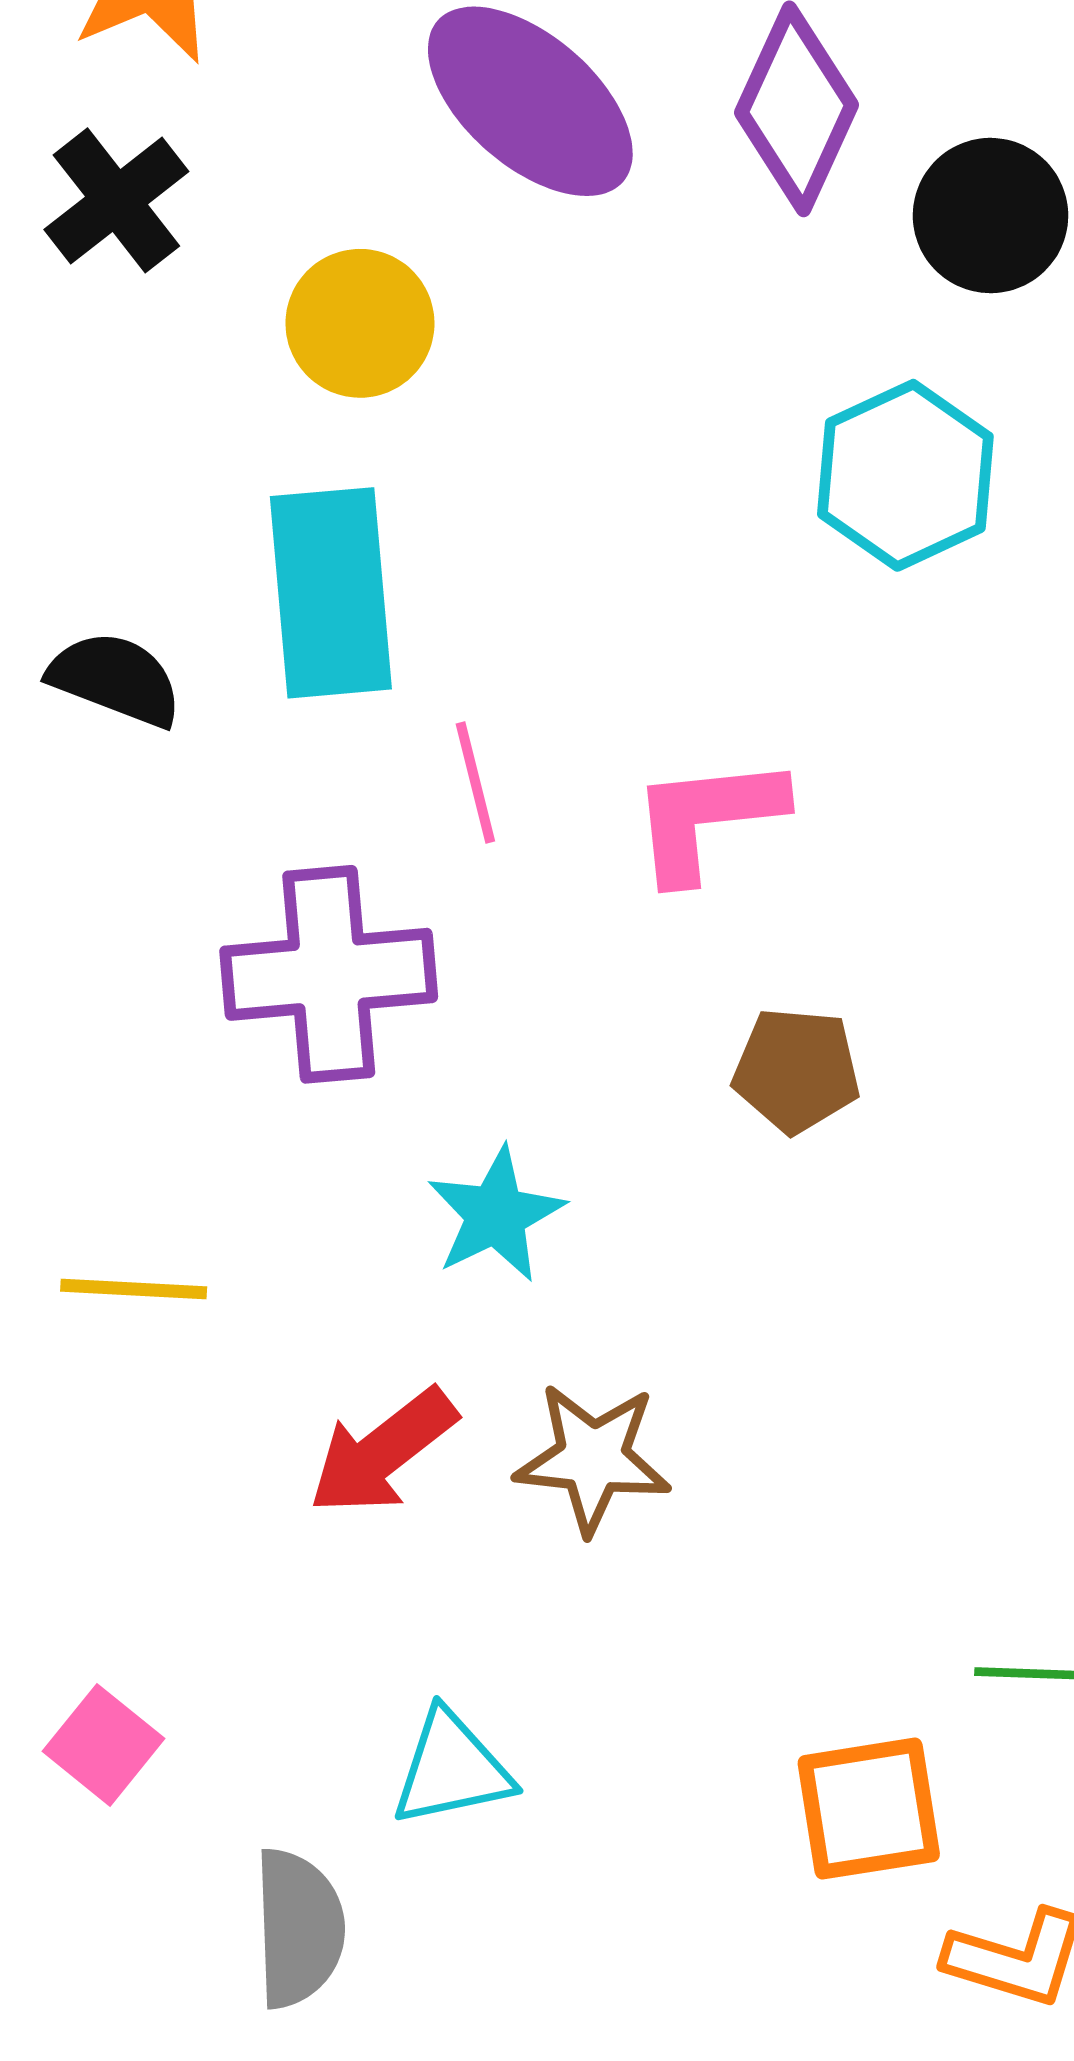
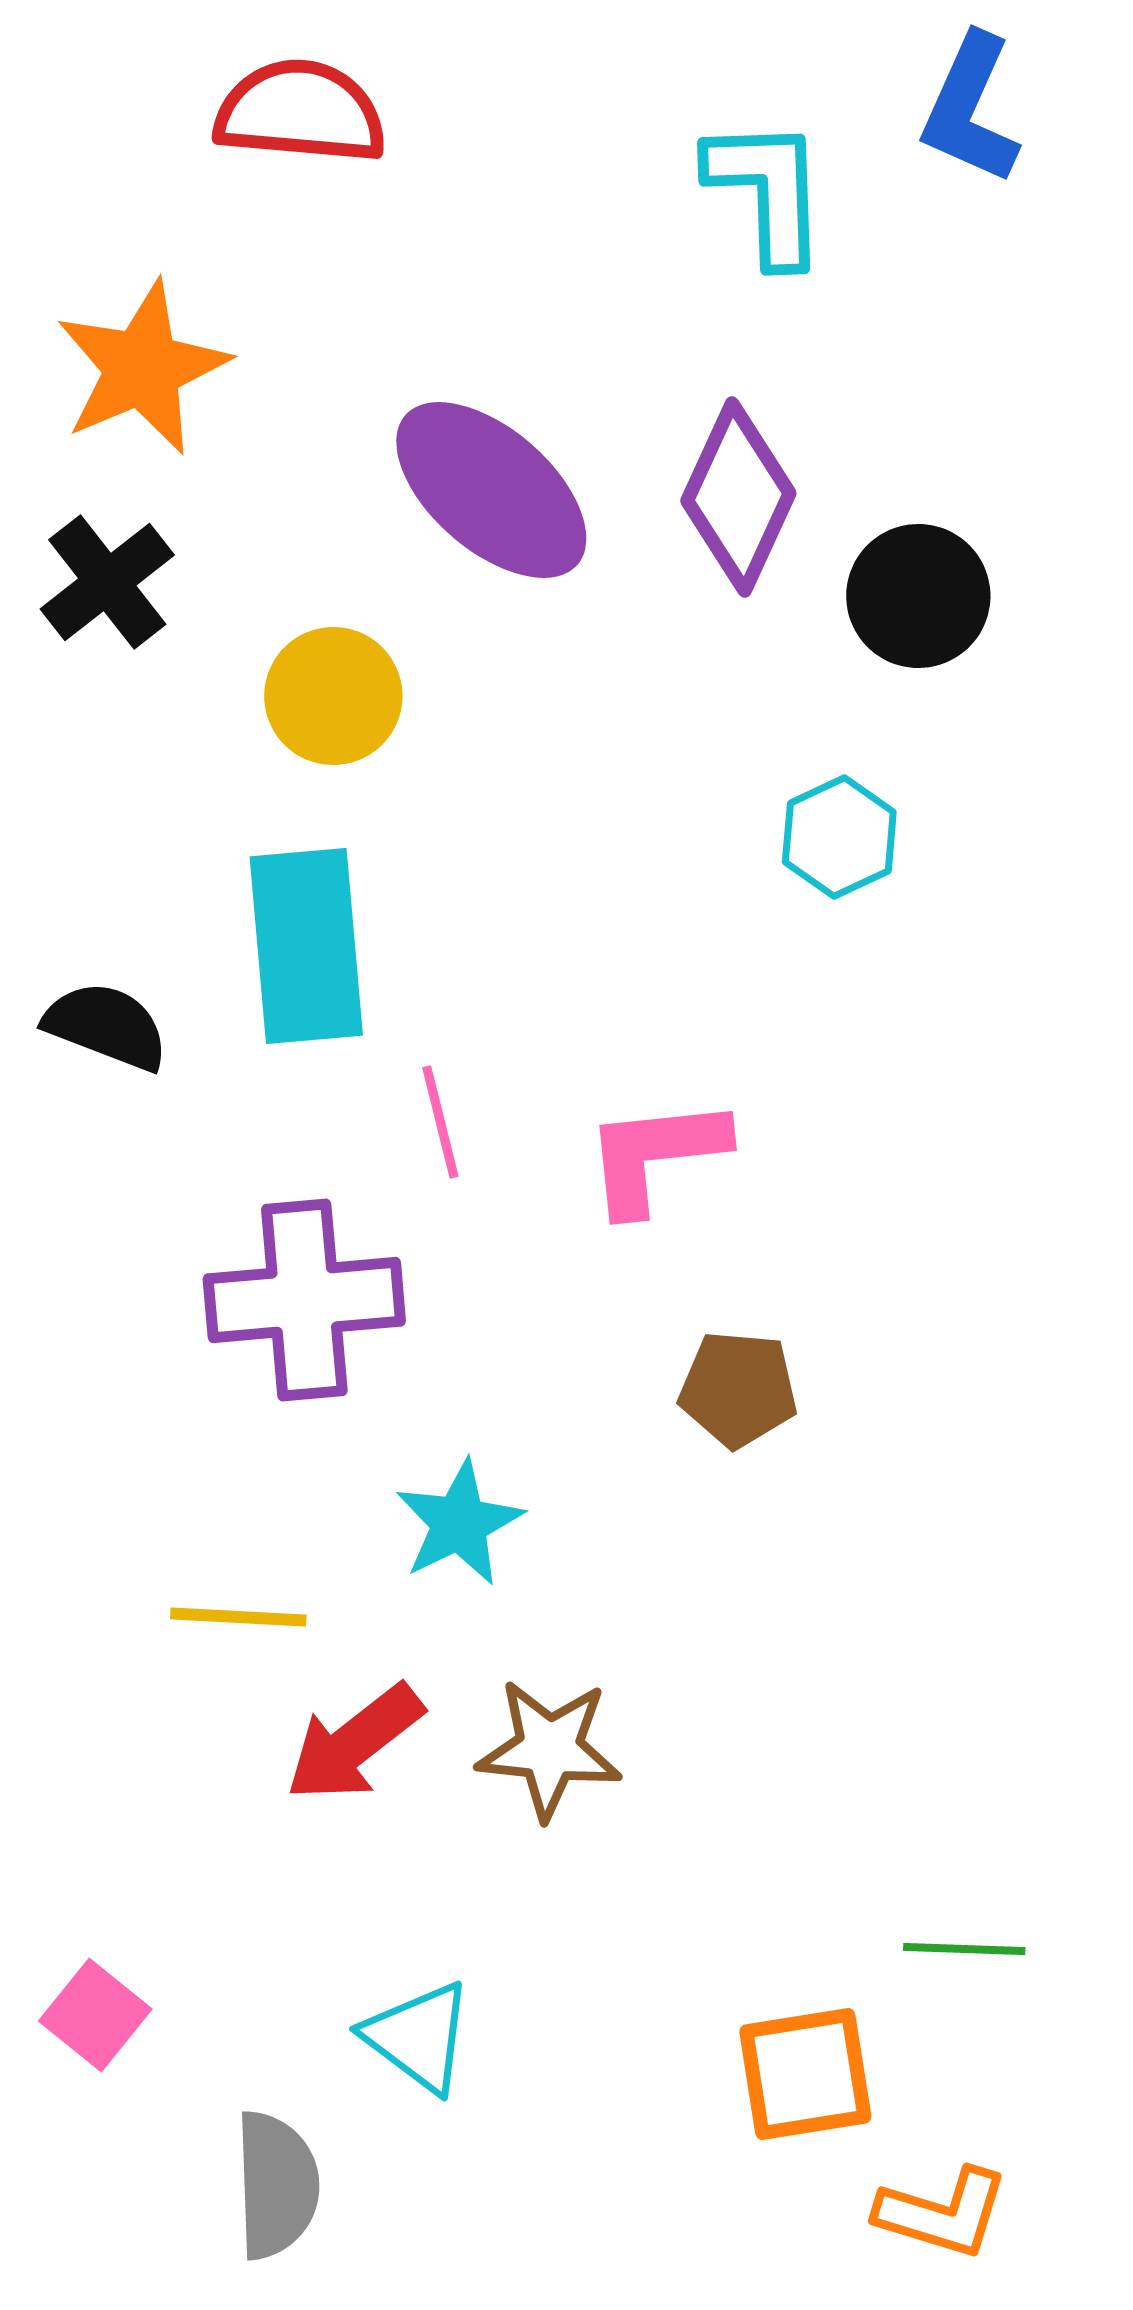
cyan hexagon: (905, 475) -> (839, 837), size x0.7
yellow line: (134, 1289) -> (238, 1617), moved
cyan triangle: (452, 1769) -> (418, 2037), turned 49

